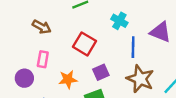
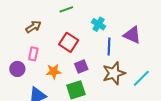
brown arrow: (42, 27) -> (33, 27), turned -63
brown star: (140, 79) -> (114, 73), turned 30

